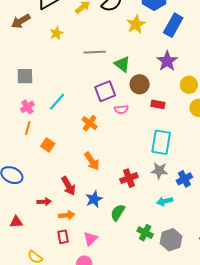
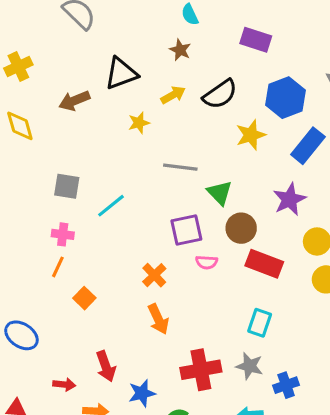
yellow star: (56, 33) -> (139, 123), moved
cyan line: (57, 102) -> (111, 206), moved
red rectangle: (158, 104) -> (264, 264), size x1.6
pink cross: (27, 107) -> (63, 234), turned 32
cyan rectangle: (161, 142) -> (260, 323), size x0.7
orange arrow: (92, 161) -> (158, 319), moved
red cross: (129, 178) -> (201, 370), size x1.4

